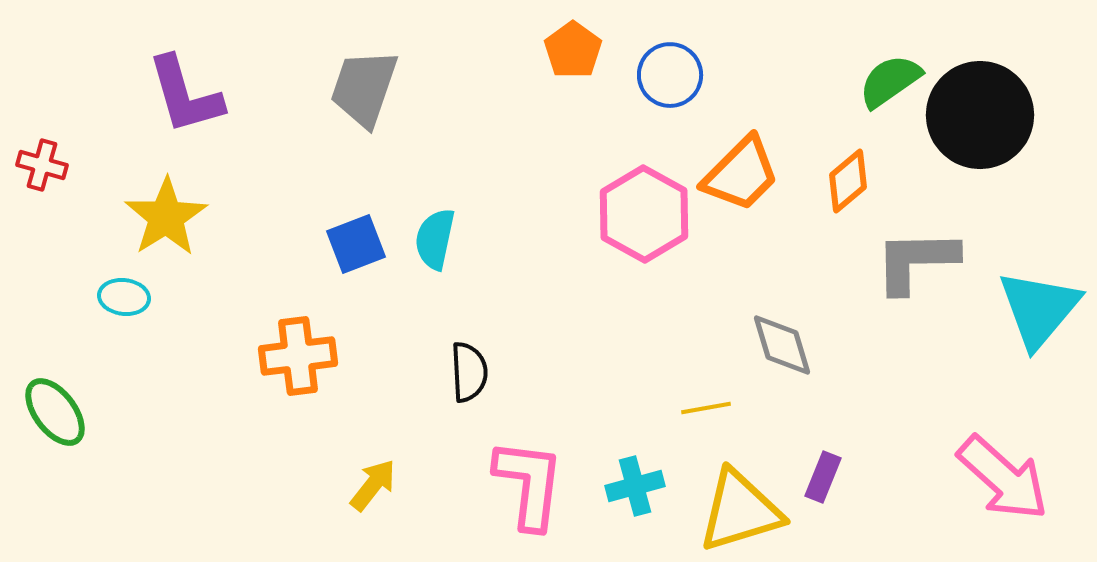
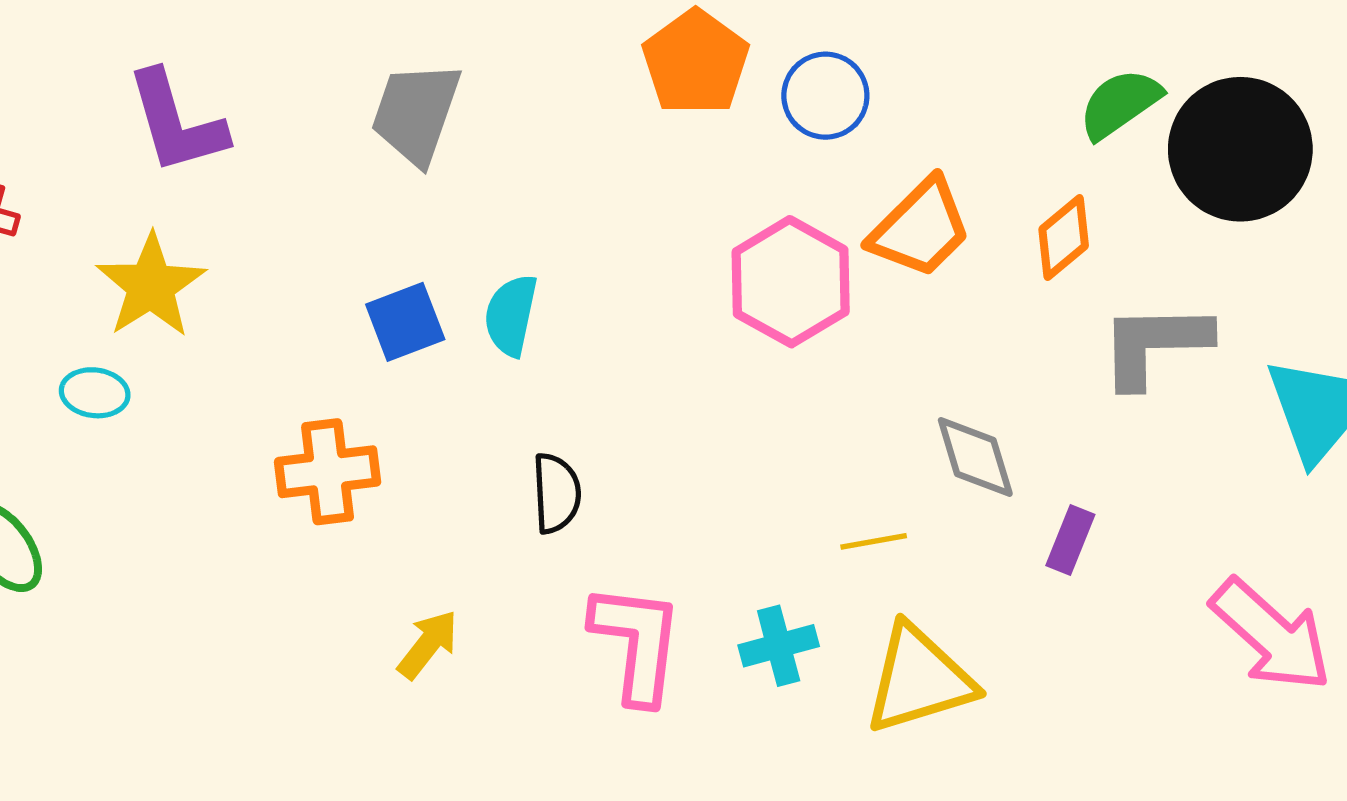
orange pentagon: (573, 50) -> (696, 62), size x1.4
purple rectangle: (823, 477) -> (1070, 540), moved

